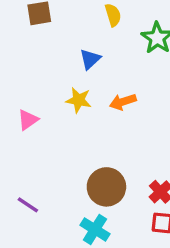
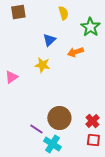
orange arrow: (123, 102) -> (75, 52), moved
purple line: (28, 205) -> (36, 129), moved

